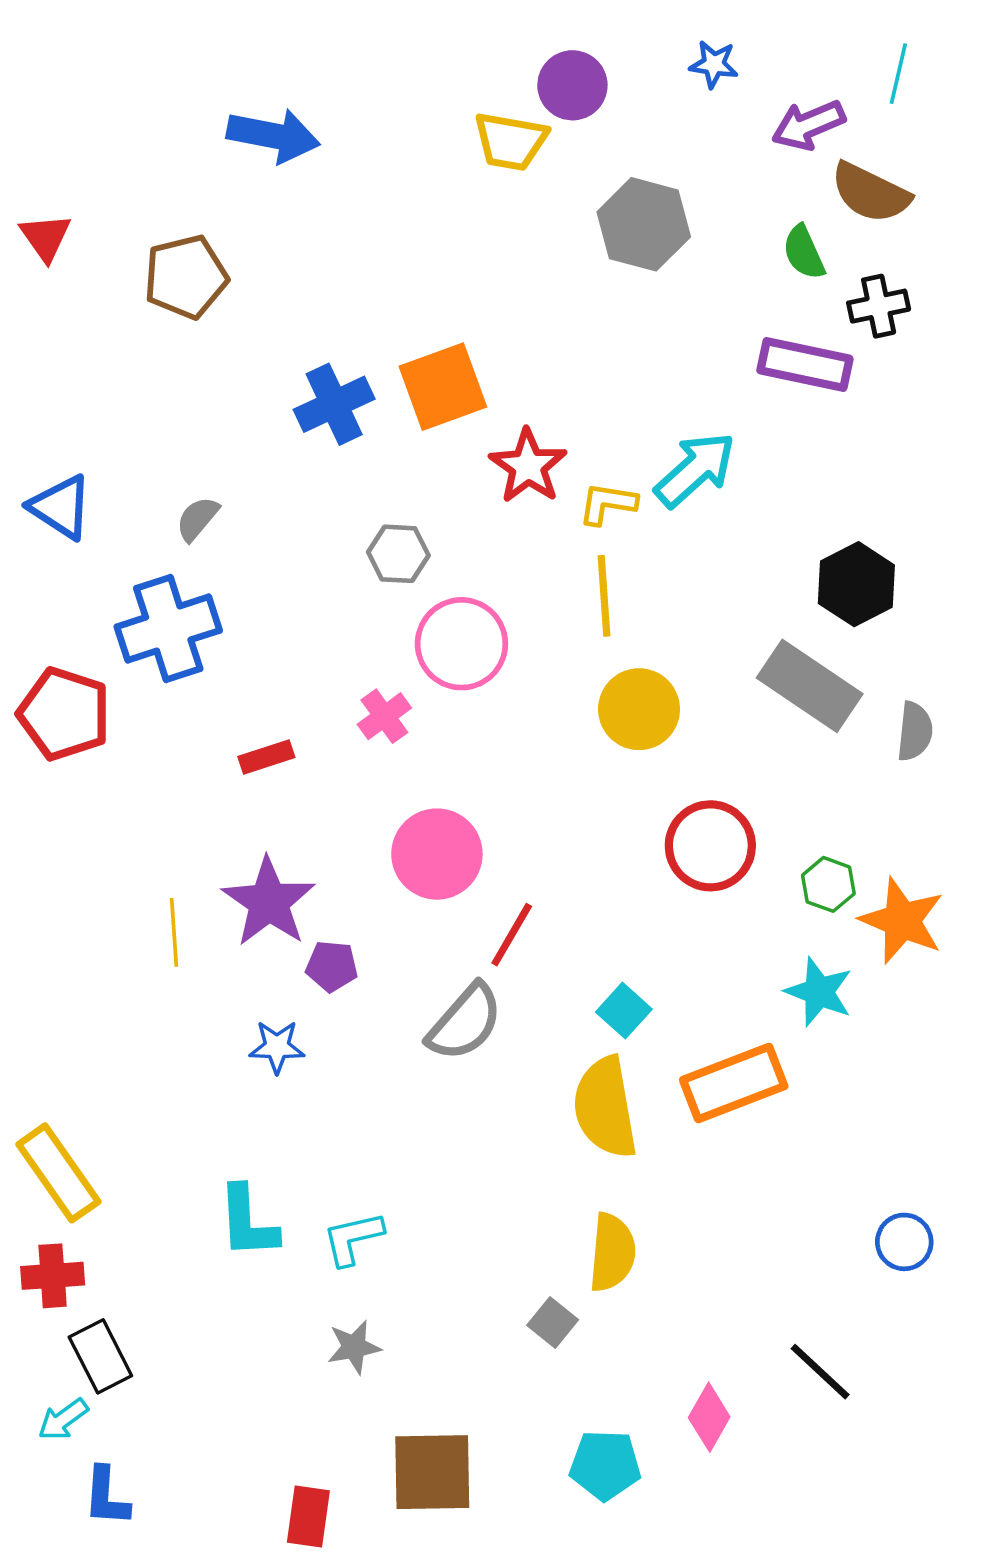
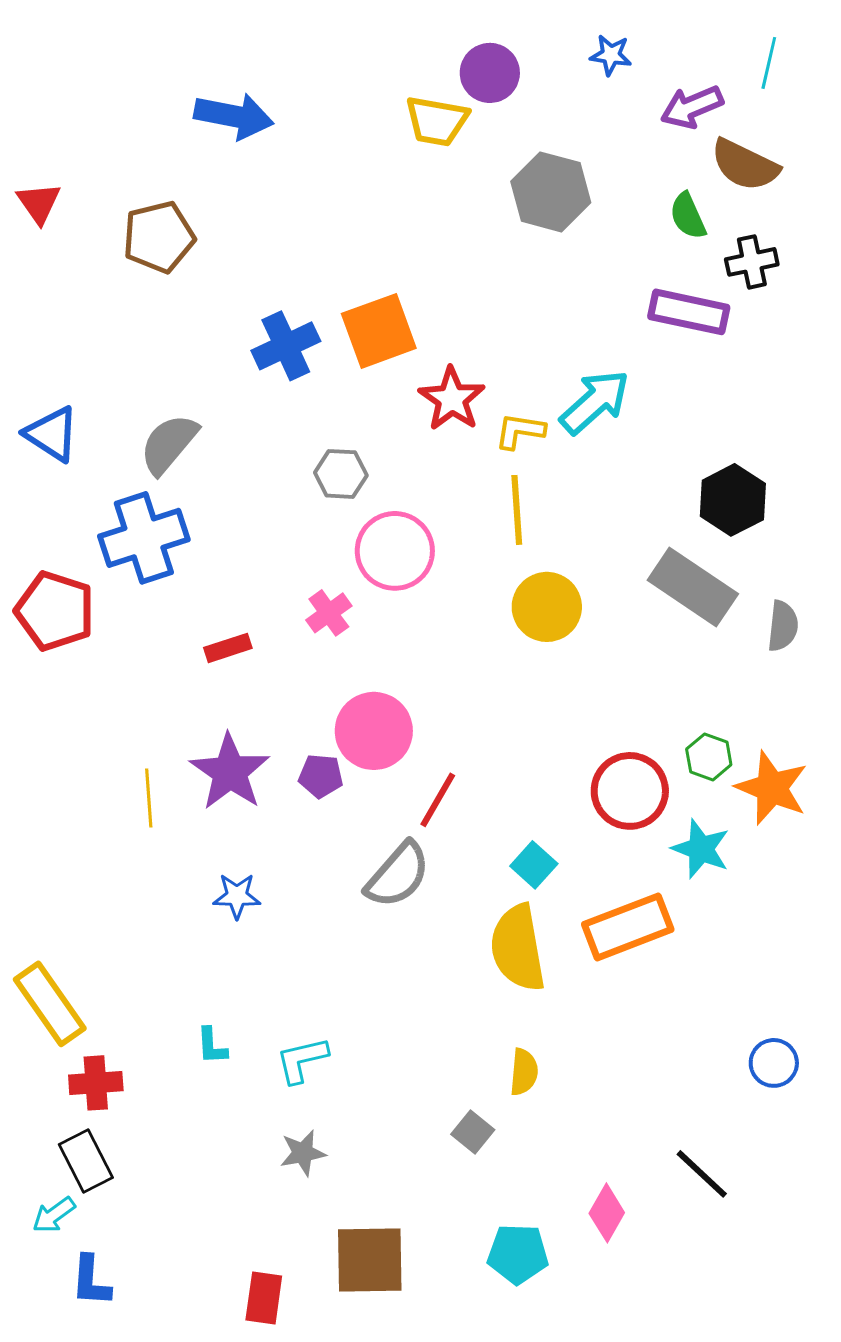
gray semicircle: (197, 519) -> (169, 444), size x1.6
red circle: (710, 846) -> (630, 791), moved
purple pentagon: (332, 966) -> (321, 776), moved
cyan L-shape: (248, 1222) -> (212, 1046), size x0.6
yellow semicircle: (612, 1252) -> (524, 1072), size x0.7
red cross: (53, 1276) -> (96, 1083), moved

